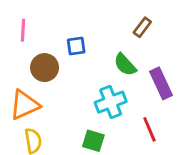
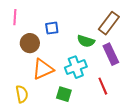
brown rectangle: (142, 27) -> (109, 23), moved, size x1.6
green semicircle: (125, 65) -> (86, 41), turned -30
orange triangle: (24, 105) -> (43, 69), moved

